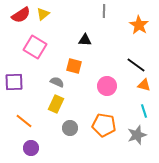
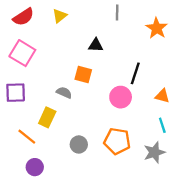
yellow triangle: (43, 14) -> (60, 16), moved
pink square: (35, 47) -> (22, 53), moved
black line: (136, 65) -> (135, 73), moved, turned 72
yellow rectangle: (56, 104) -> (47, 117), moved

